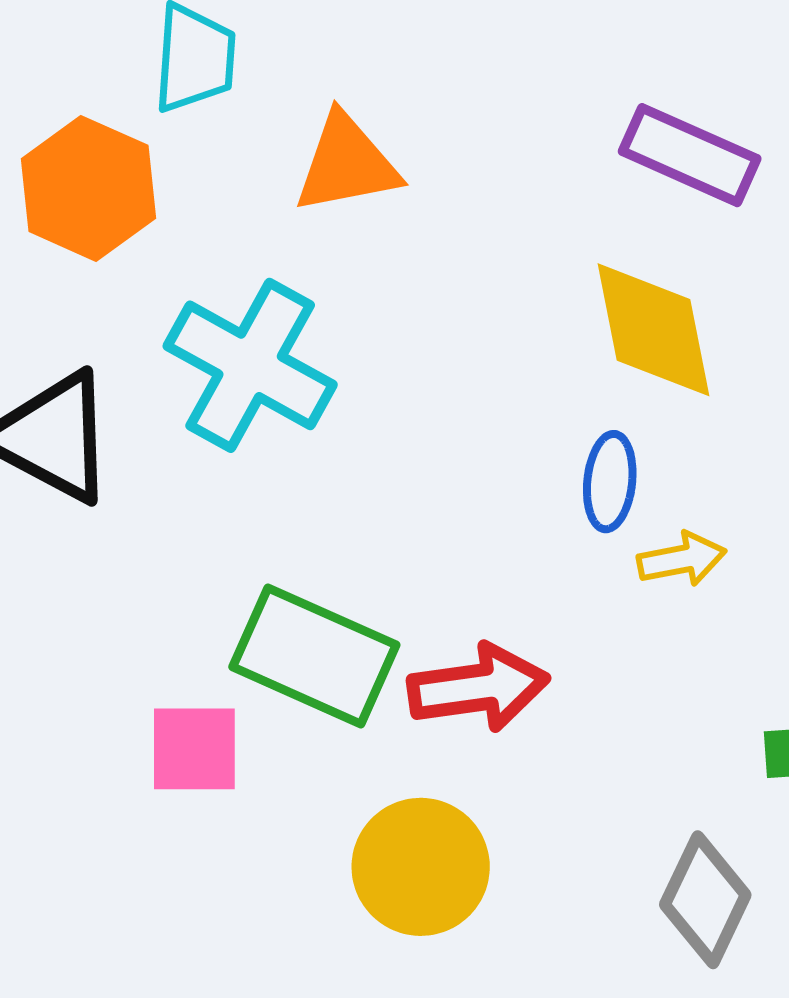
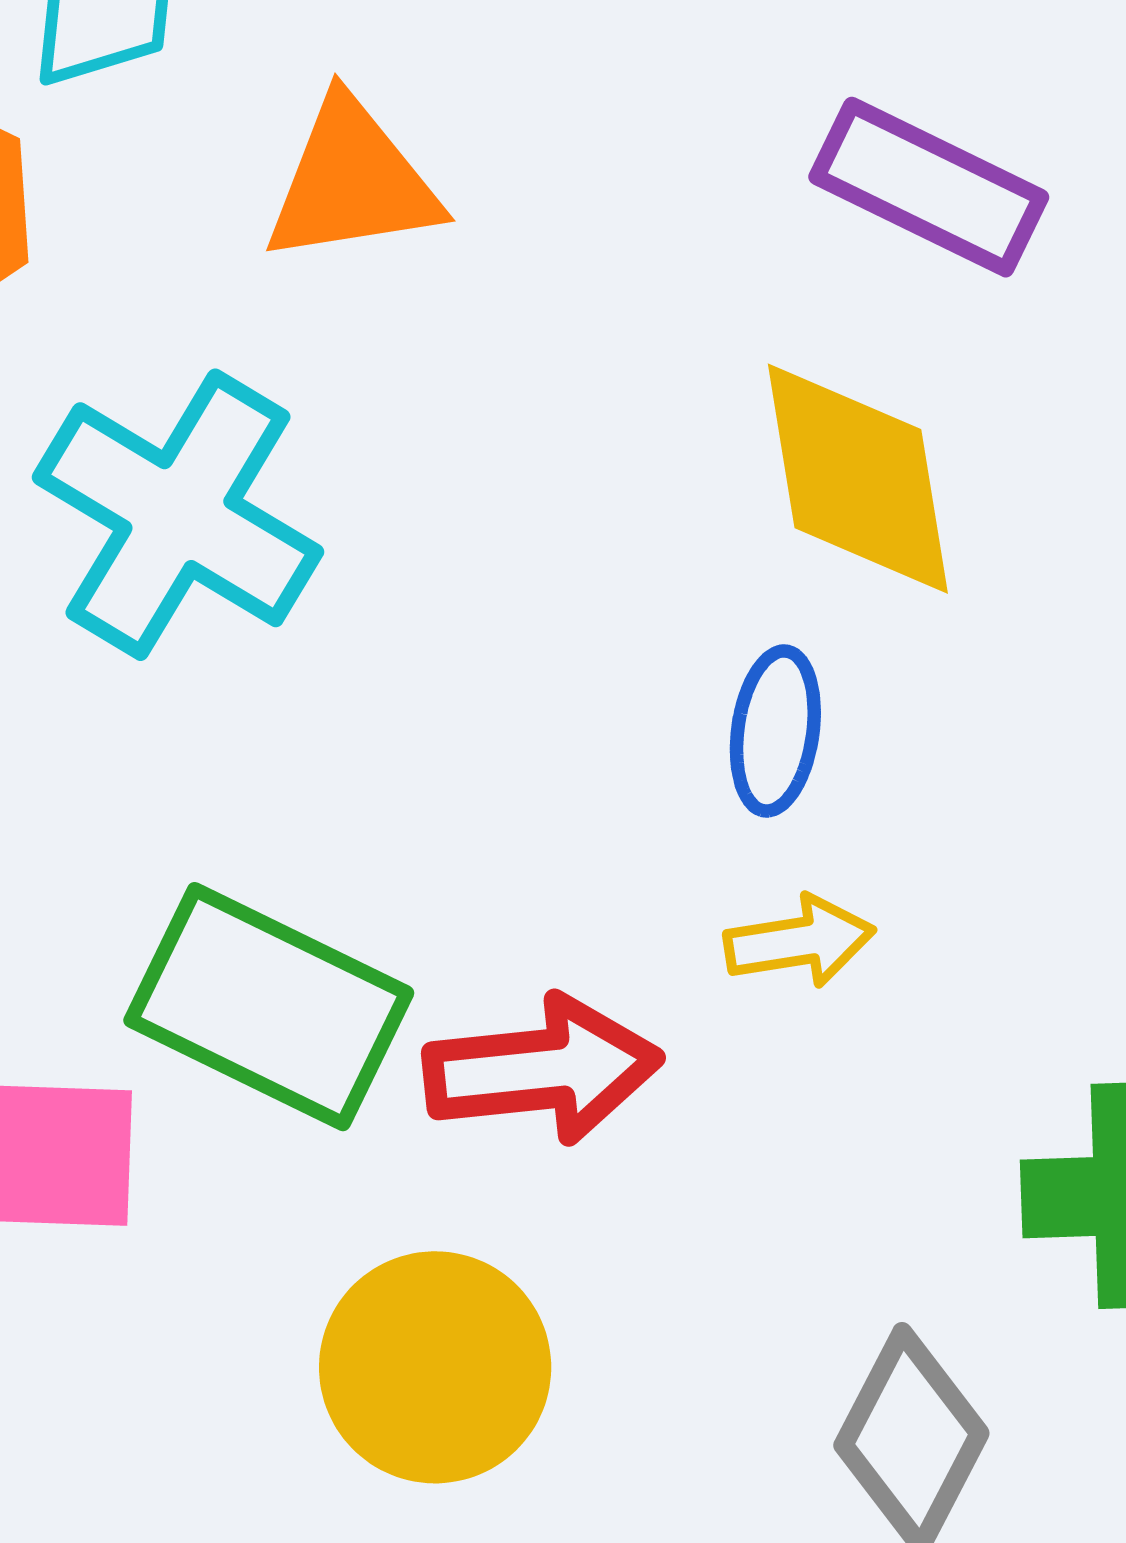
yellow arrow: (682, 559) -> (799, 941), moved

